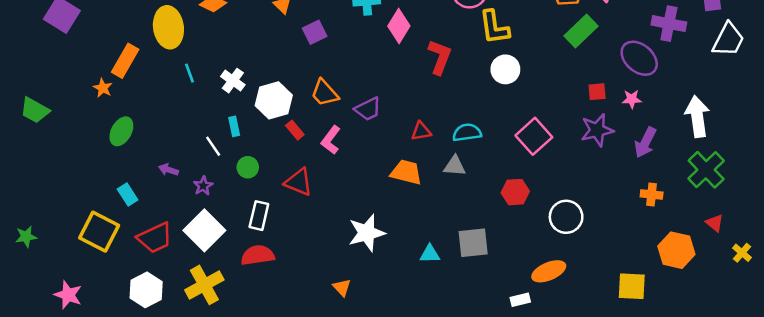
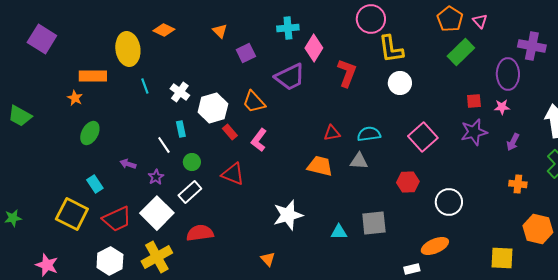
purple ellipse: (639, 58) -> (508, 74), turned 48
orange rectangle: (125, 61) -> (93, 76), turned 60
purple trapezoid: (368, 109) -> (290, 77), moved, size x1.4
purple arrow: (645, 142) -> (513, 142), size x0.7
white rectangle: (259, 216) -> (190, 192), moved, turned 35

